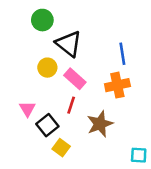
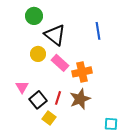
blue line: (122, 54) -> (98, 31), moved
orange cross: (117, 85) -> (82, 72), moved
red line: (71, 105) -> (58, 98), moved

